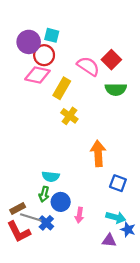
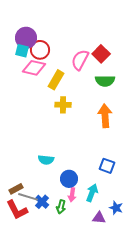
cyan square: (52, 35) -> (22, 51), moved
pink semicircle: (88, 66) -> (80, 60), turned -95
yellow cross: (69, 116) -> (63, 105), turned -35
orange arrow: (98, 153) -> (105, 116), moved
green arrow: (44, 194) -> (61, 207), moved
blue circle: (61, 202) -> (69, 179), moved
cyan arrow: (116, 217) -> (92, 193), moved, turned -84

